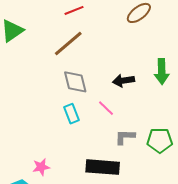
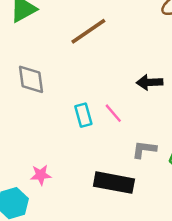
gray diamond: (75, 82) -> (31, 79), moved
pink line: (106, 108) -> (113, 113), moved

